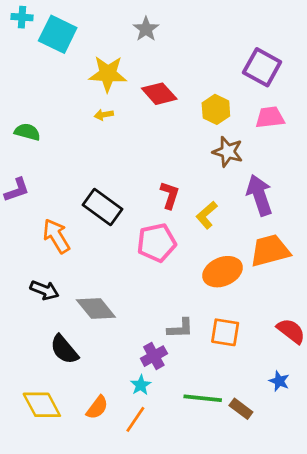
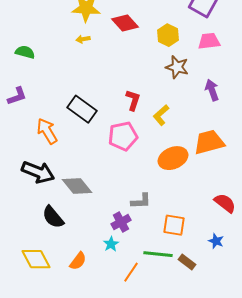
purple arrow: (259, 195) -> (212, 90), moved, size x0.7
black arrow: (44, 290) -> (38, 172), size x1.5
orange square: (225, 332) -> (174, 225), moved
orange line: (135, 419) -> (131, 272), moved

